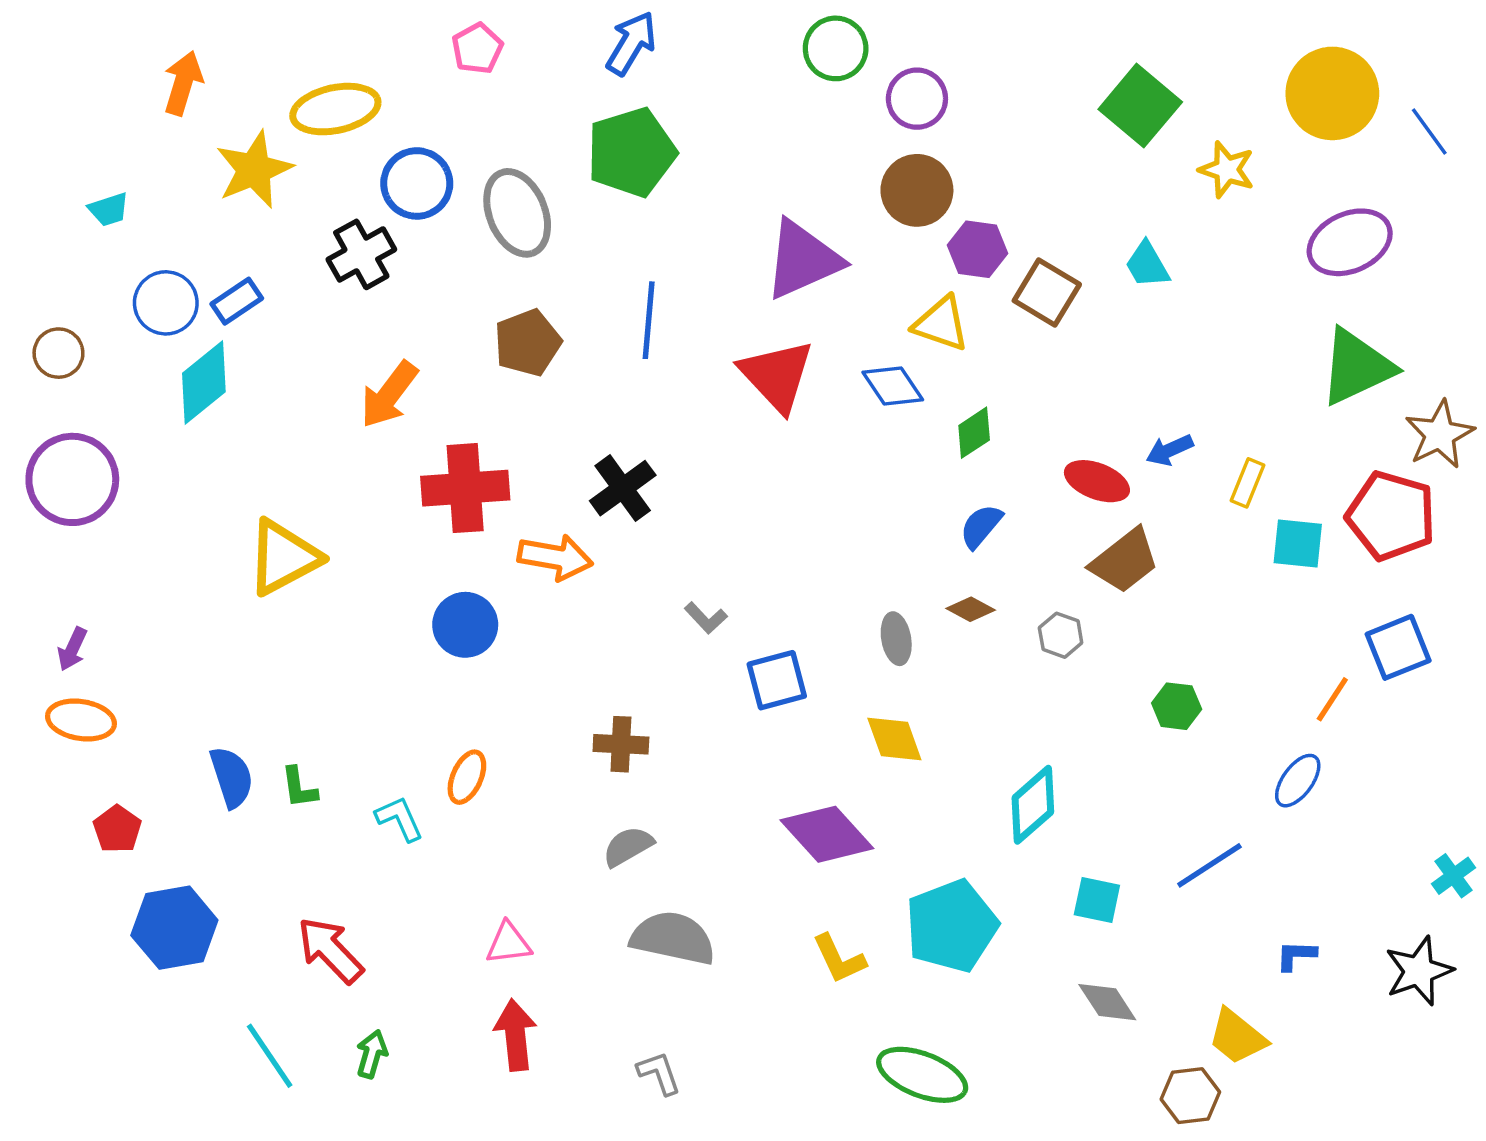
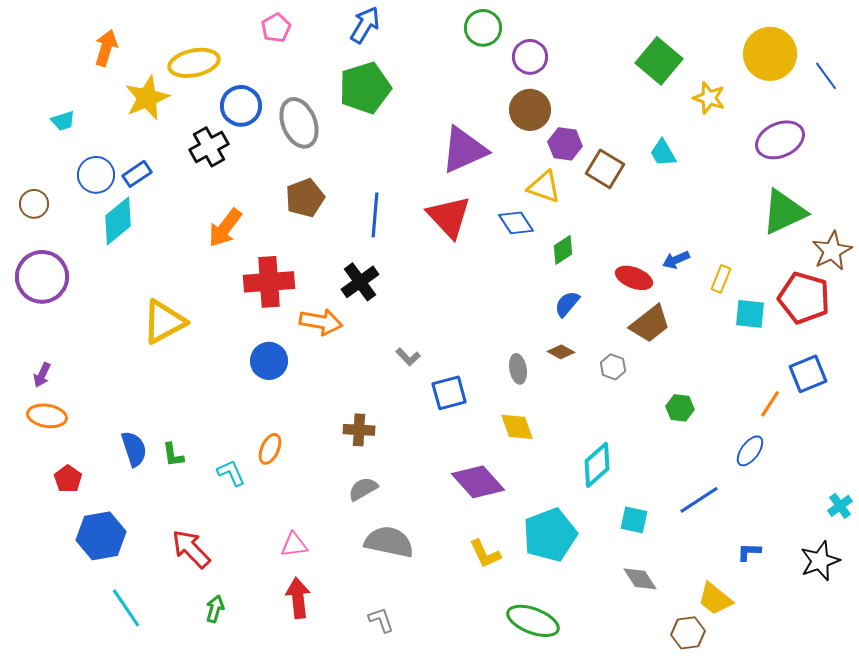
blue line: (649, 320) -> (375, 215), moved
cyan line: (270, 1056) -> (126, 608), moved

